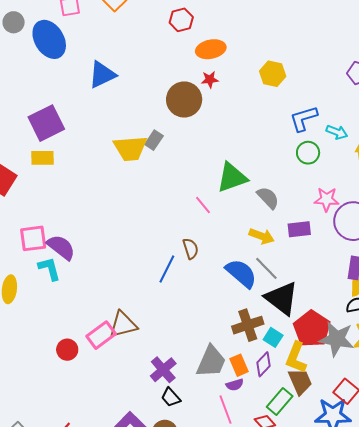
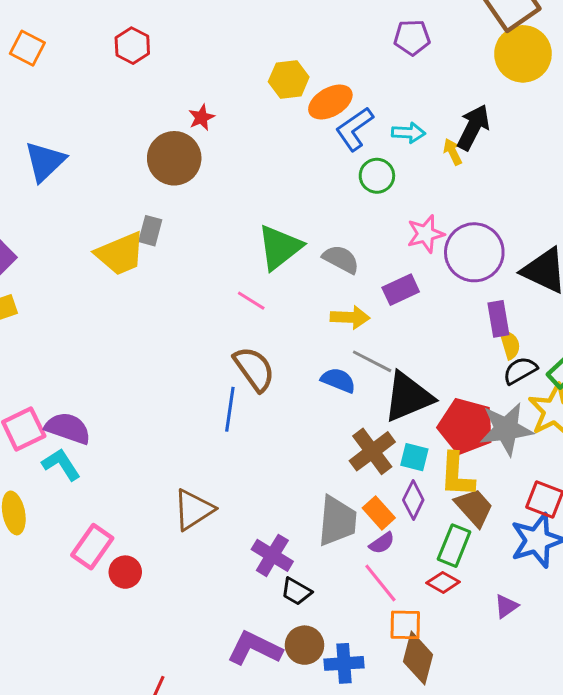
orange ellipse: (211, 49) -> (330, 102), moved
brown semicircle: (191, 249) -> (254, 369), size x1.5
blue semicircle: (241, 273) -> (338, 380), size x0.7
black triangle: (282, 298) -> (408, 397), turned -42
pink rectangle: (101, 335) -> (92, 547), moved

